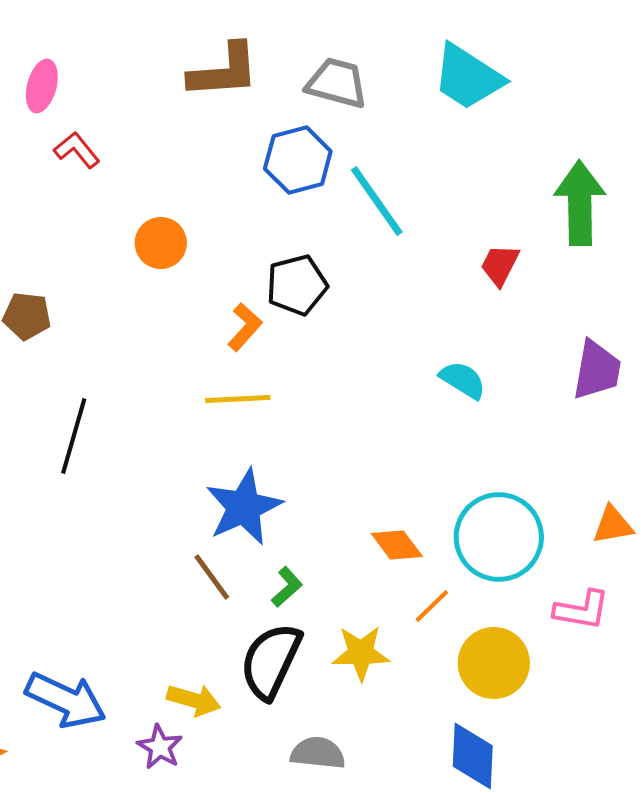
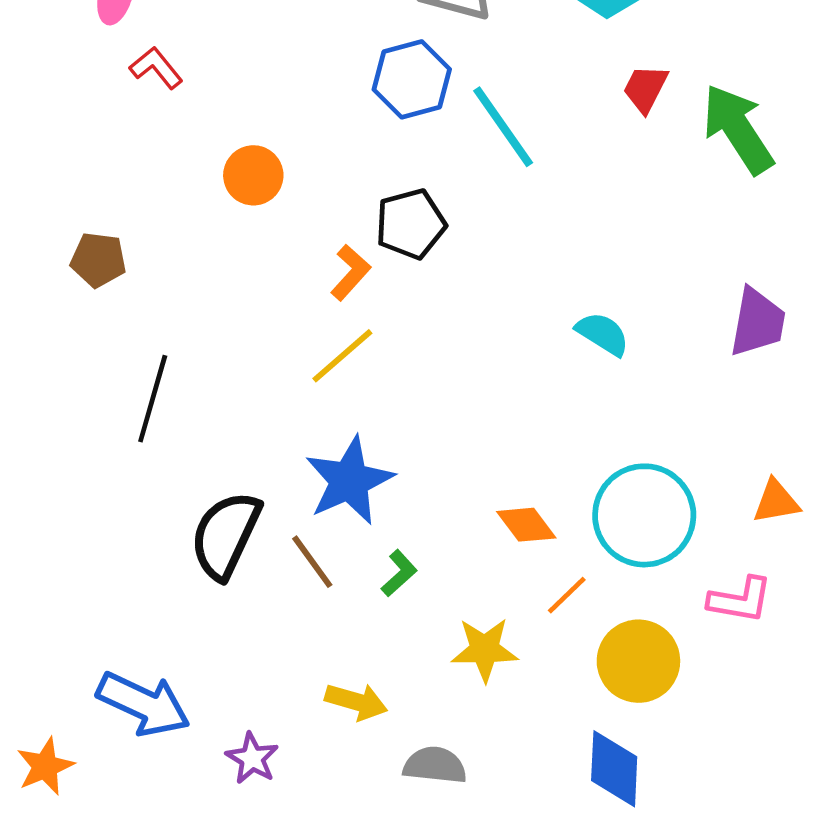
green arrow: (580, 203) -> (738, 129), turned -32
red trapezoid: (500, 265) -> (645, 89), moved
yellow line: (238, 399) -> (342, 356), turned -38
black semicircle: (271, 661) -> (226, 535), moved
yellow arrow: (194, 700) -> (356, 702), moved

